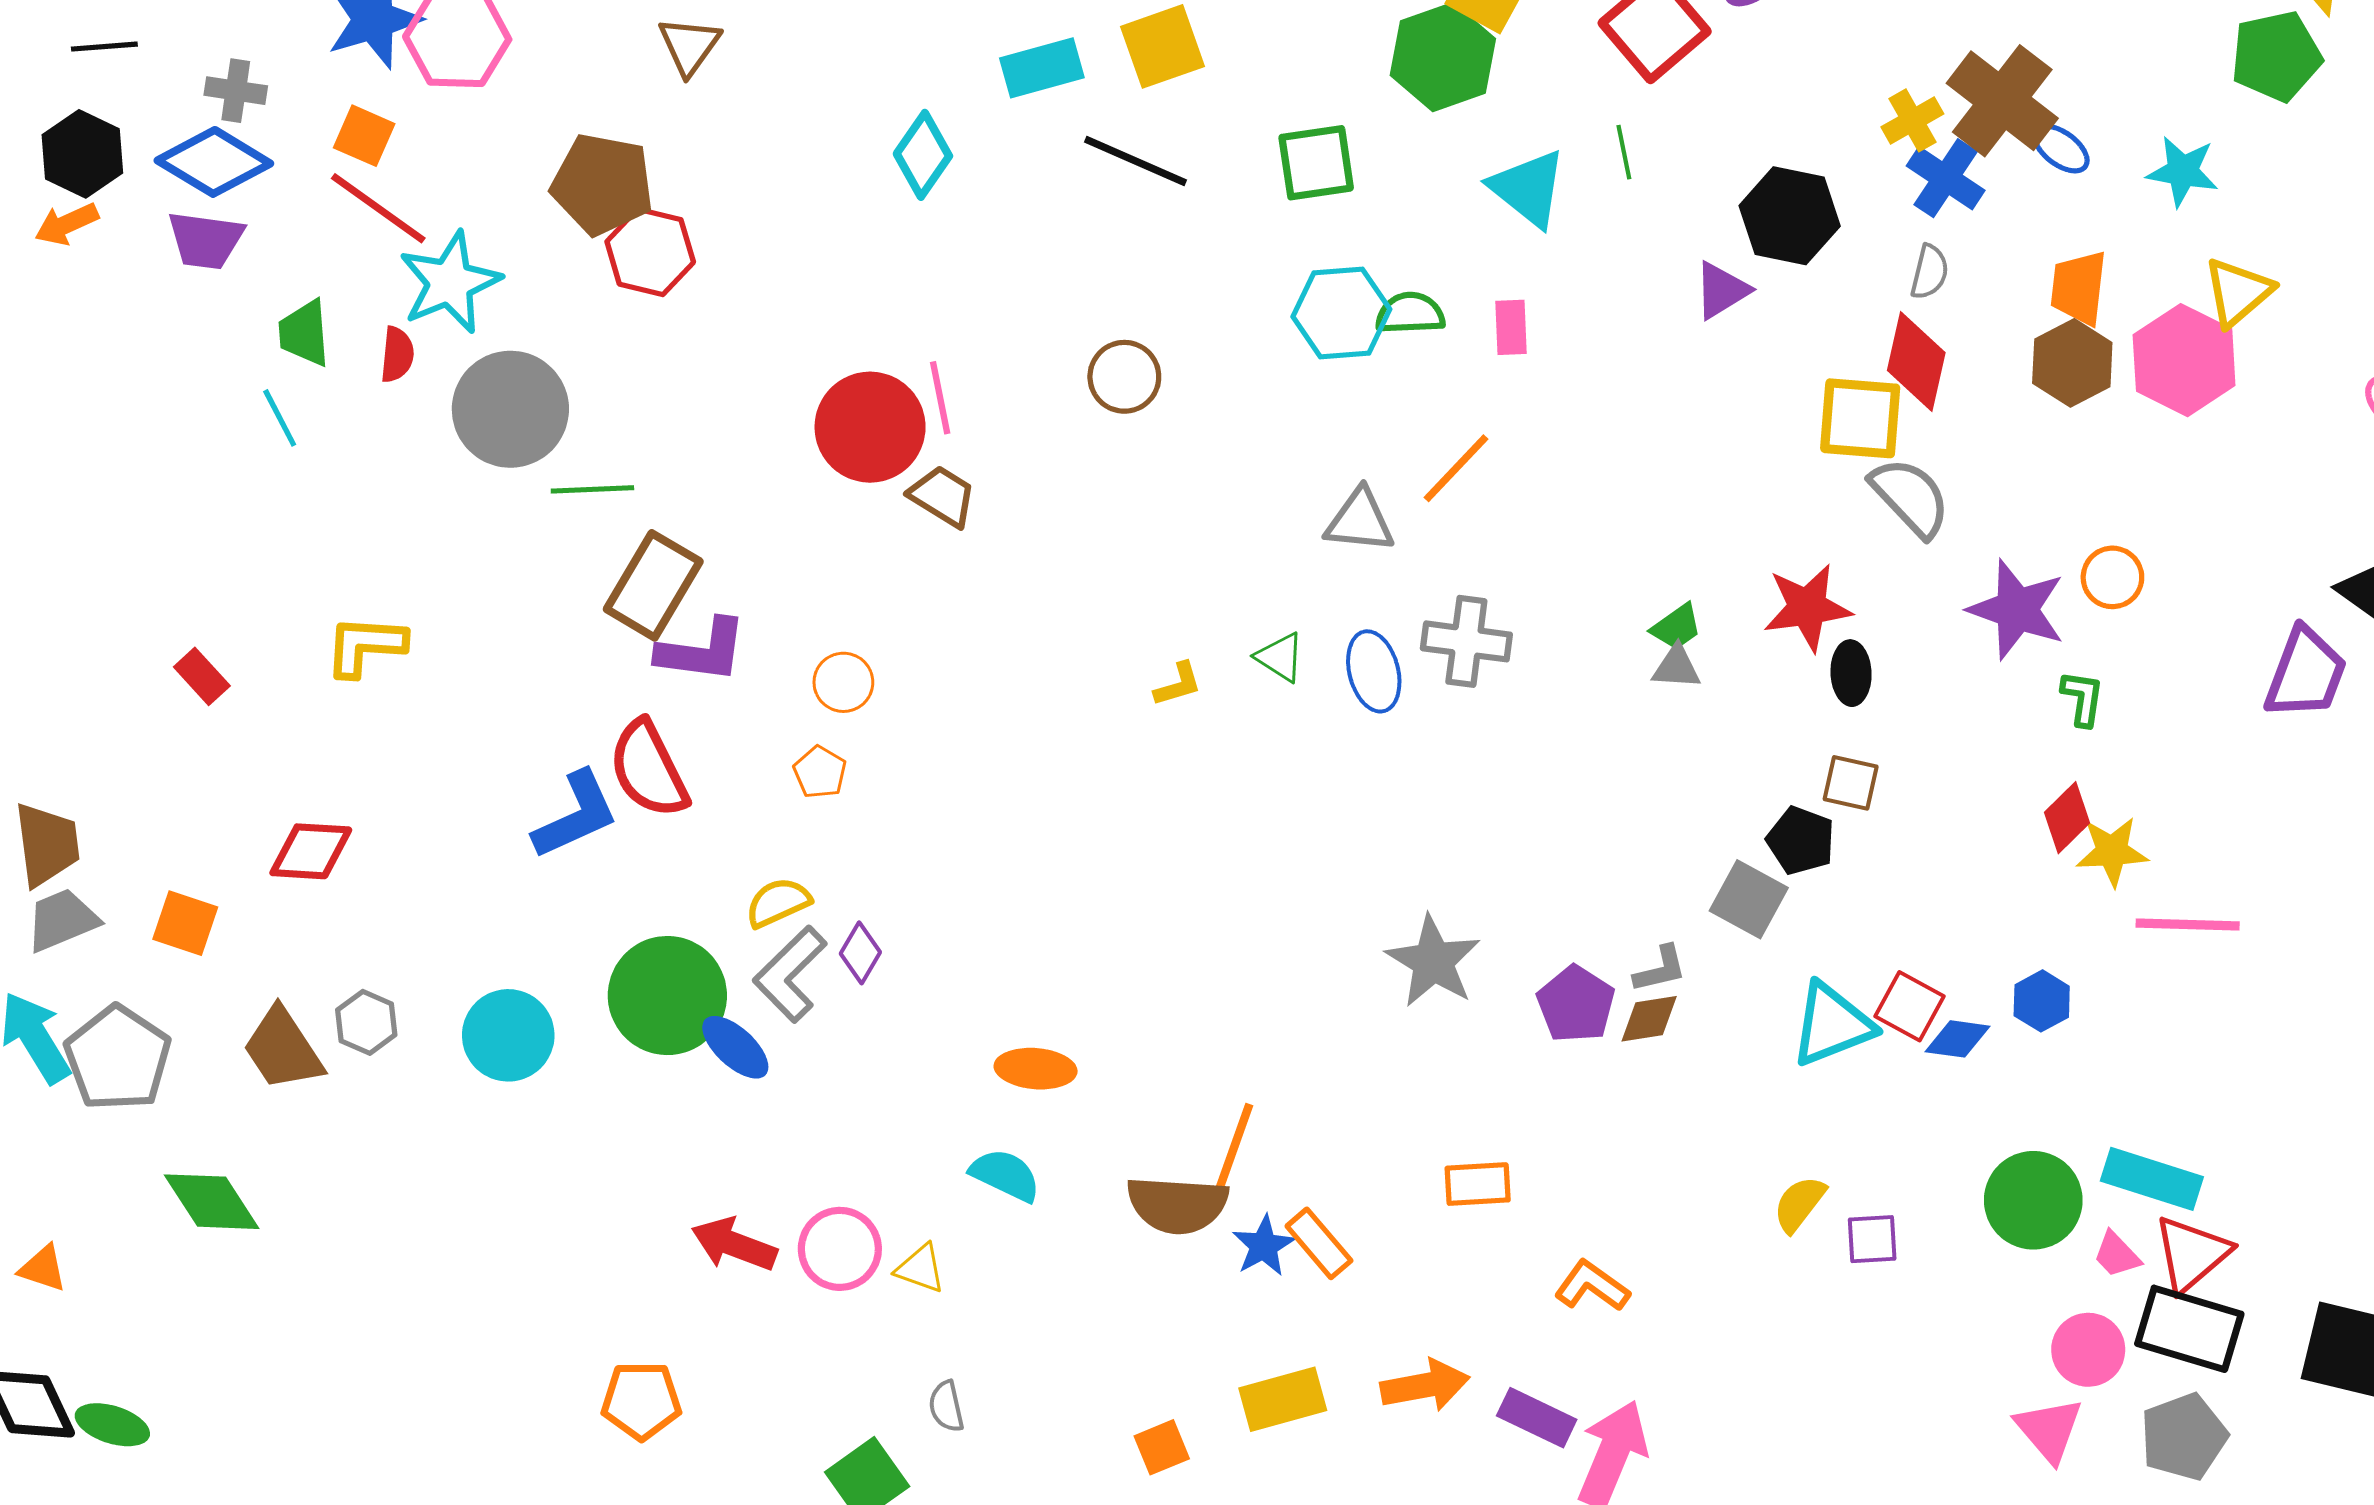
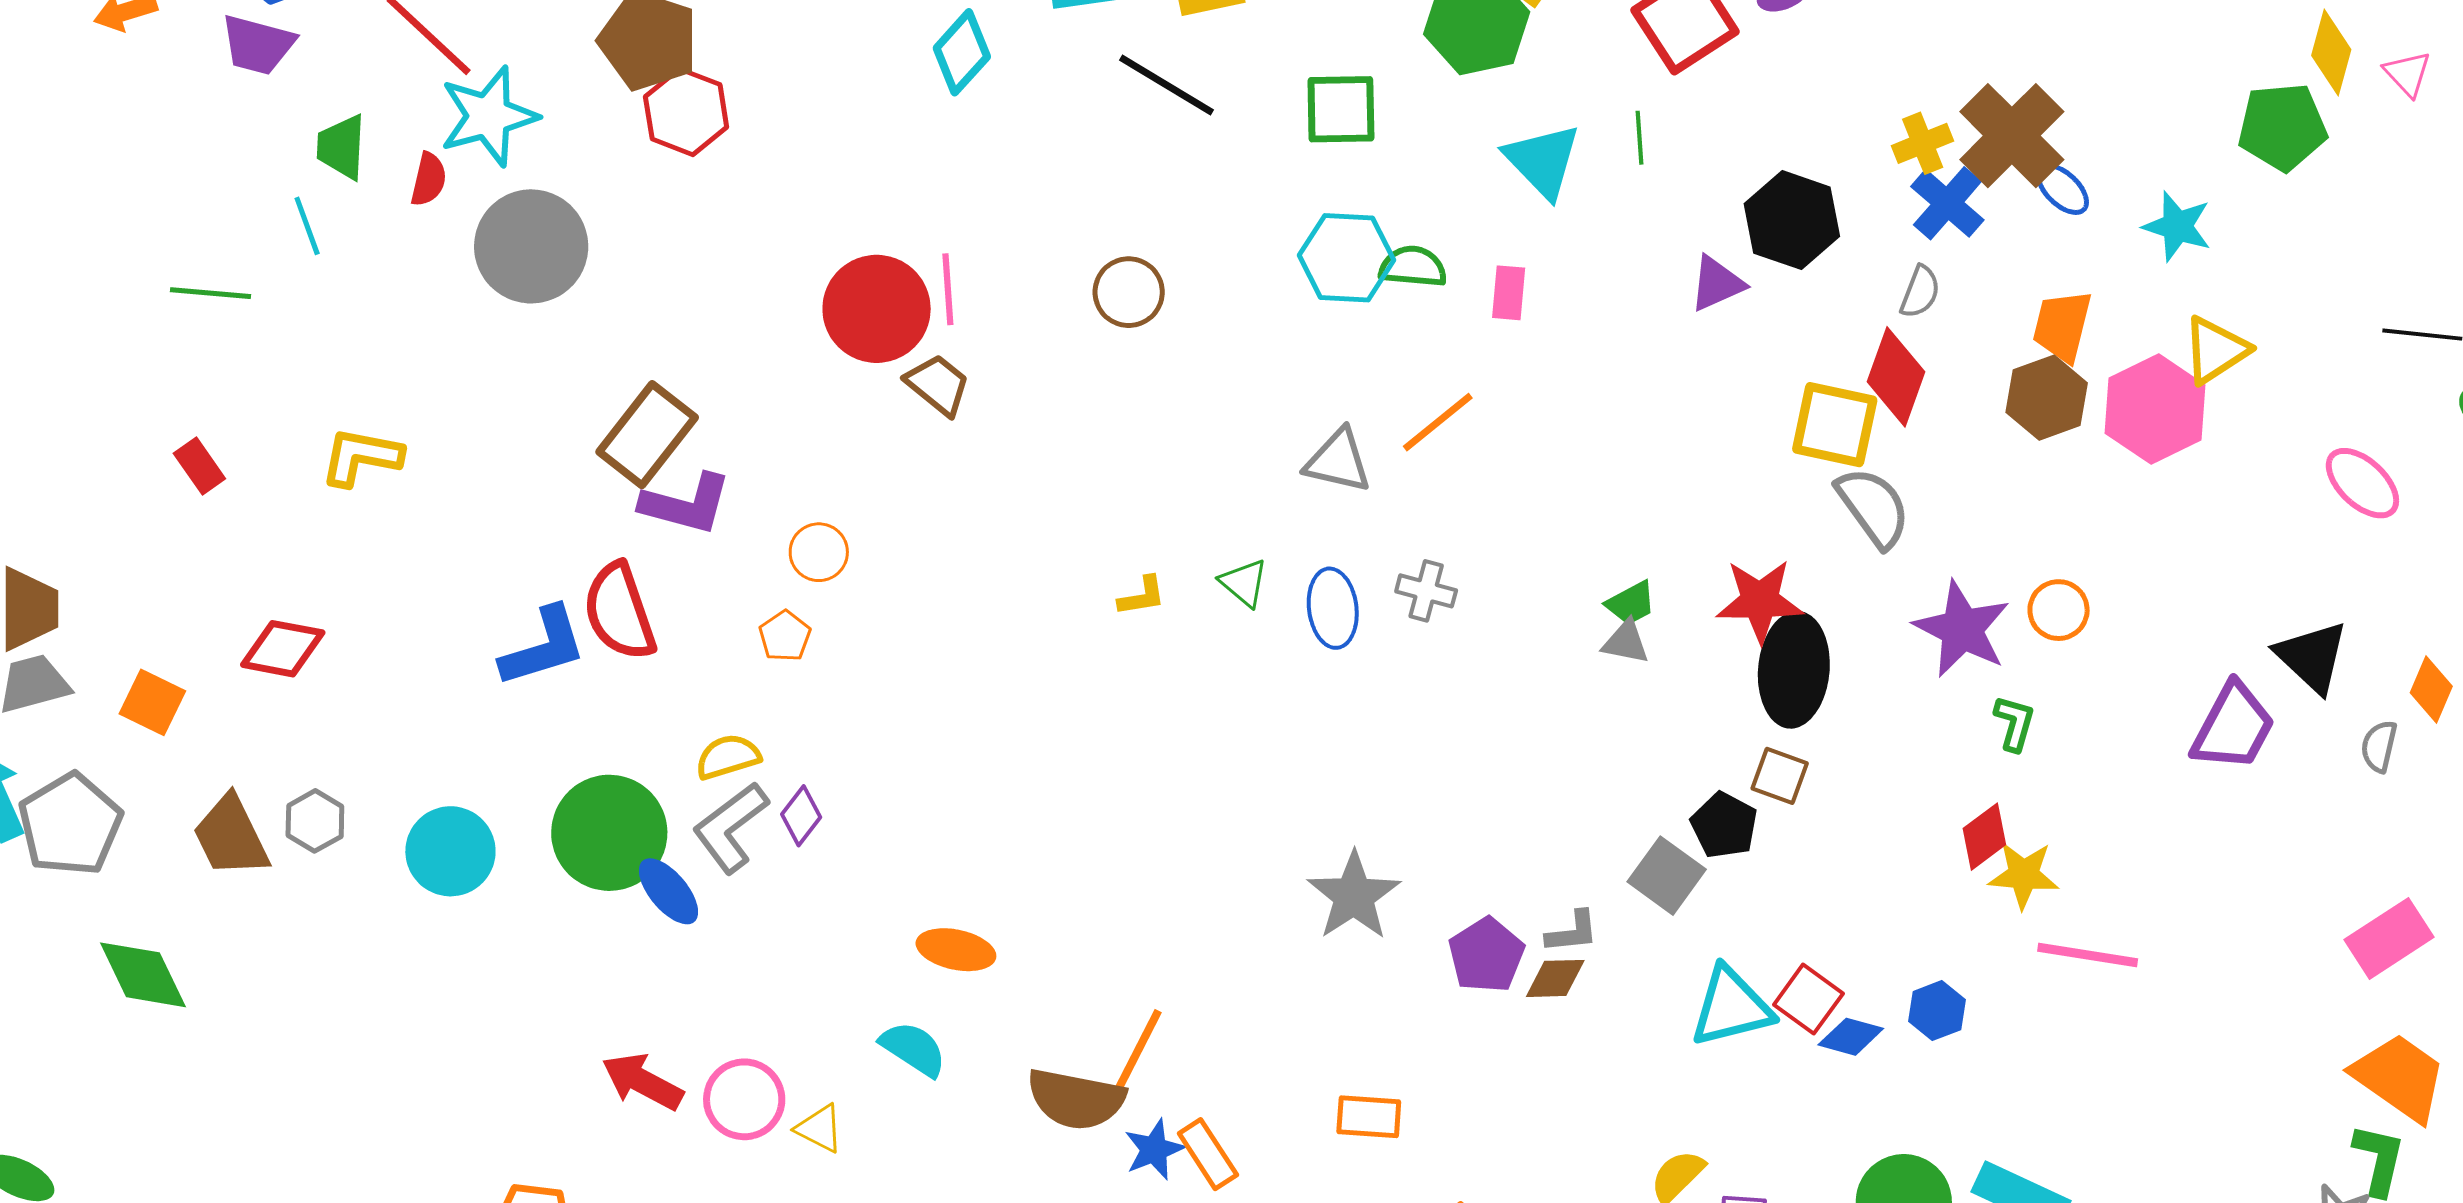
green line: (592, 489) -> (211, 293), moved
gray cross: (1466, 641) -> (1426, 591), size x0.7
black ellipse: (1851, 673) -> (1794, 670), size x1.8

